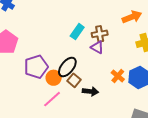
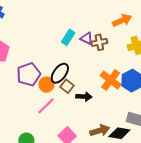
brown cross: (100, 34) -> (99, 42), moved
purple triangle: (97, 47) -> (86, 38), moved
orange cross: (118, 76) -> (111, 80), size x1.5

